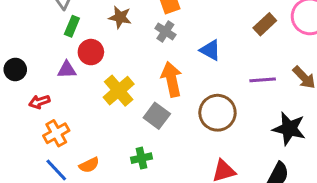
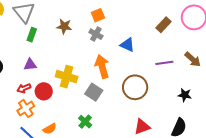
red circle: (91, 52) -> (44, 91), moved
yellow cross: (119, 91) -> (67, 77), turned -30
red arrow: (39, 102) -> (24, 88), moved
black star: (289, 129) -> (185, 95), size x0.6
green cross: (141, 158) -> (85, 122), turned -32

